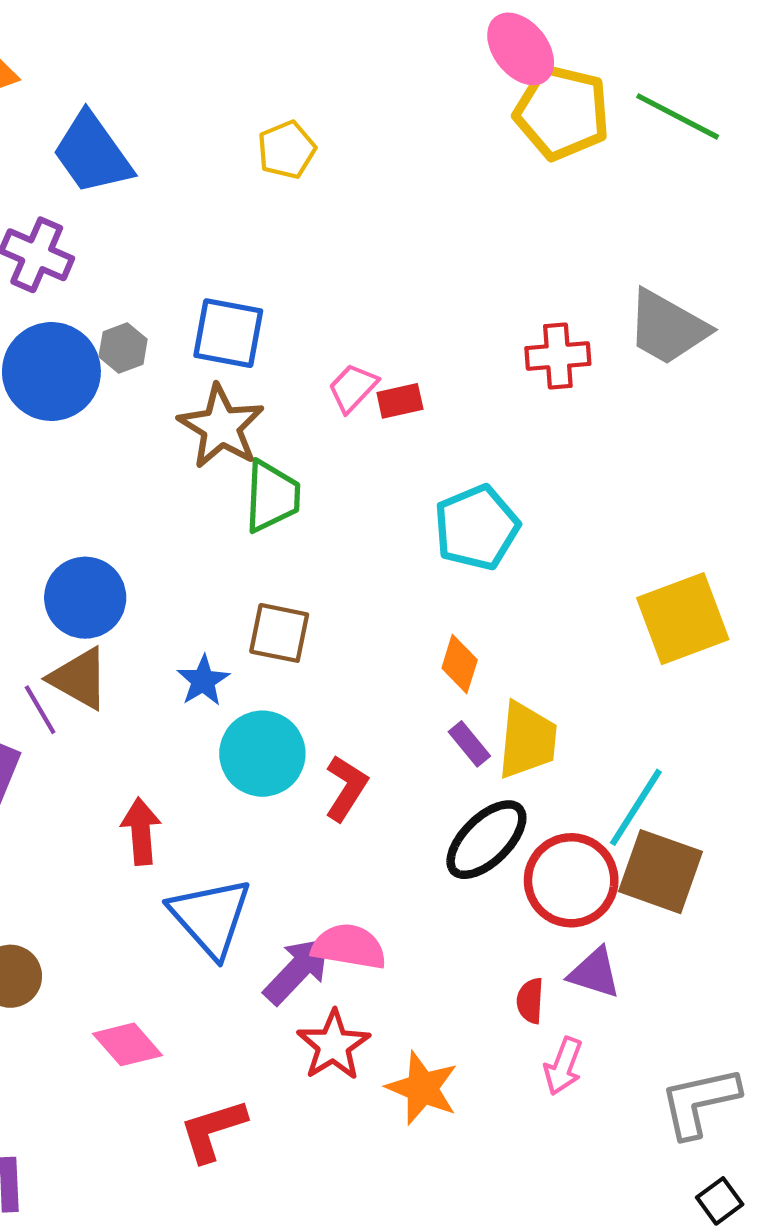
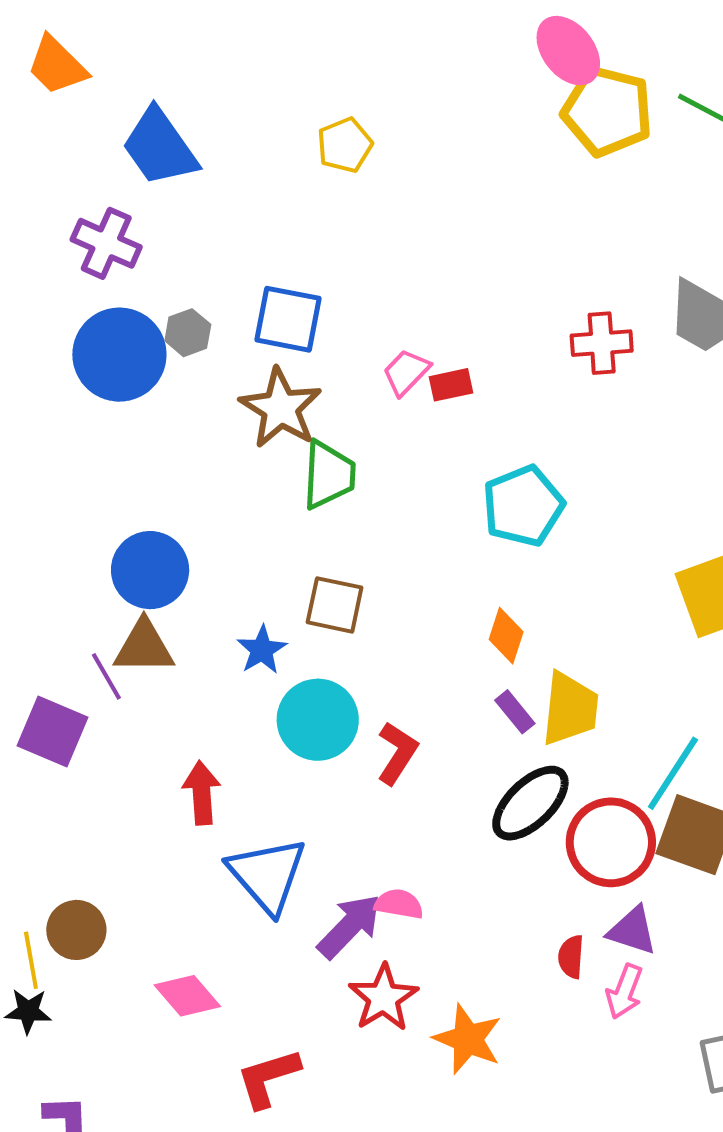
brown triangle: (79, 678) -> (144, 647), turned -30
pink semicircle: (349, 947) -> (399, 904), size x0.7
pink arrow: (563, 1066) -> (624, 992), moved

